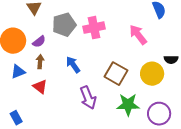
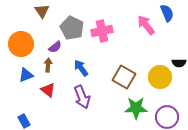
gray pentagon: (64, 25) -> (72, 28), turned -30
pink arrow: (138, 35) -> (146, 25), moved
purple semicircle: (39, 42) -> (55, 47), moved
purple arrow: (88, 98) -> (82, 97), moved

